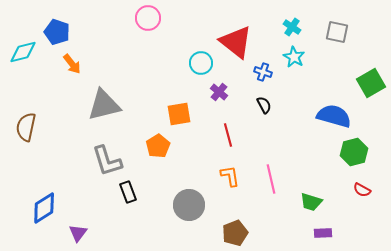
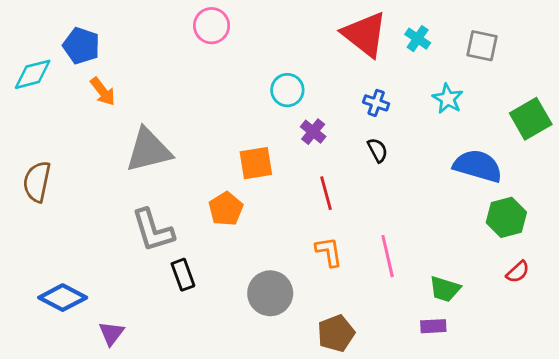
red triangle: (236, 42) -> (365, 34), moved
cyan star: (294, 57) -> (448, 99), moved
red semicircle: (362, 190) -> (518, 272), turned -72
blue diamond: (44, 208) -> (63, 298), turned 60
purple rectangle: (323, 233) -> (433, 326), moved

